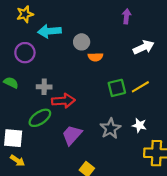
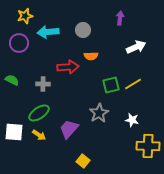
gray circle: (82, 42) -> (83, 30), moved
purple circle: (25, 53) -> (19, 43), moved
red arrow: (63, 101) -> (68, 67), moved
gray star: (110, 129) -> (99, 113), moved
yellow arrow: (17, 161) -> (39, 135), moved

